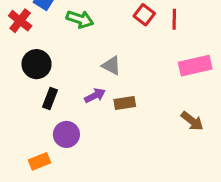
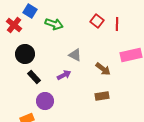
black rectangle: (50, 99) -> (34, 77), turned -64
brown rectangle: (125, 103) -> (102, 96), moved
brown arrow: (192, 121) -> (103, 69), moved

